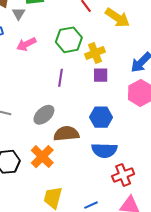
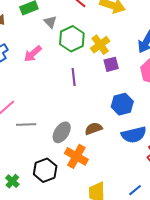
gray triangle: (19, 14) -> (50, 22), moved
gray ellipse: (44, 115) -> (62, 132), moved
brown semicircle: (66, 134) -> (93, 129), size x0.7

